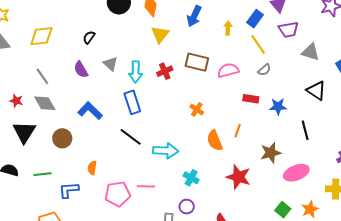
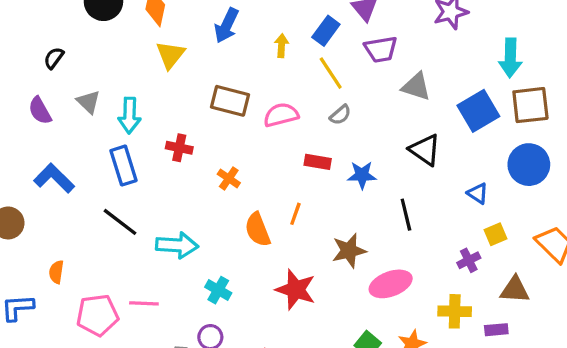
red cross: (165, 71) -> (179, 148), moved, turned 35

